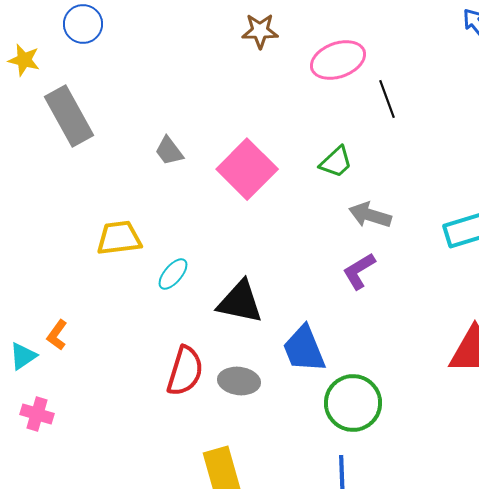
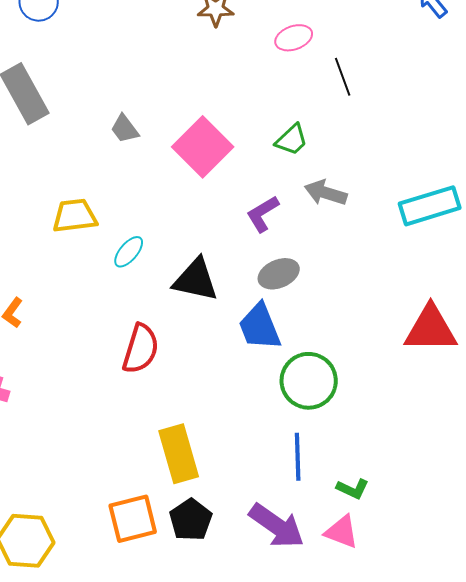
pink ellipse: (338, 60) -> (294, 38), size x0.7
purple L-shape: (359, 271) -> (263, 214), moved
gray ellipse: (239, 381) -> (279, 274), moved, turned -30

